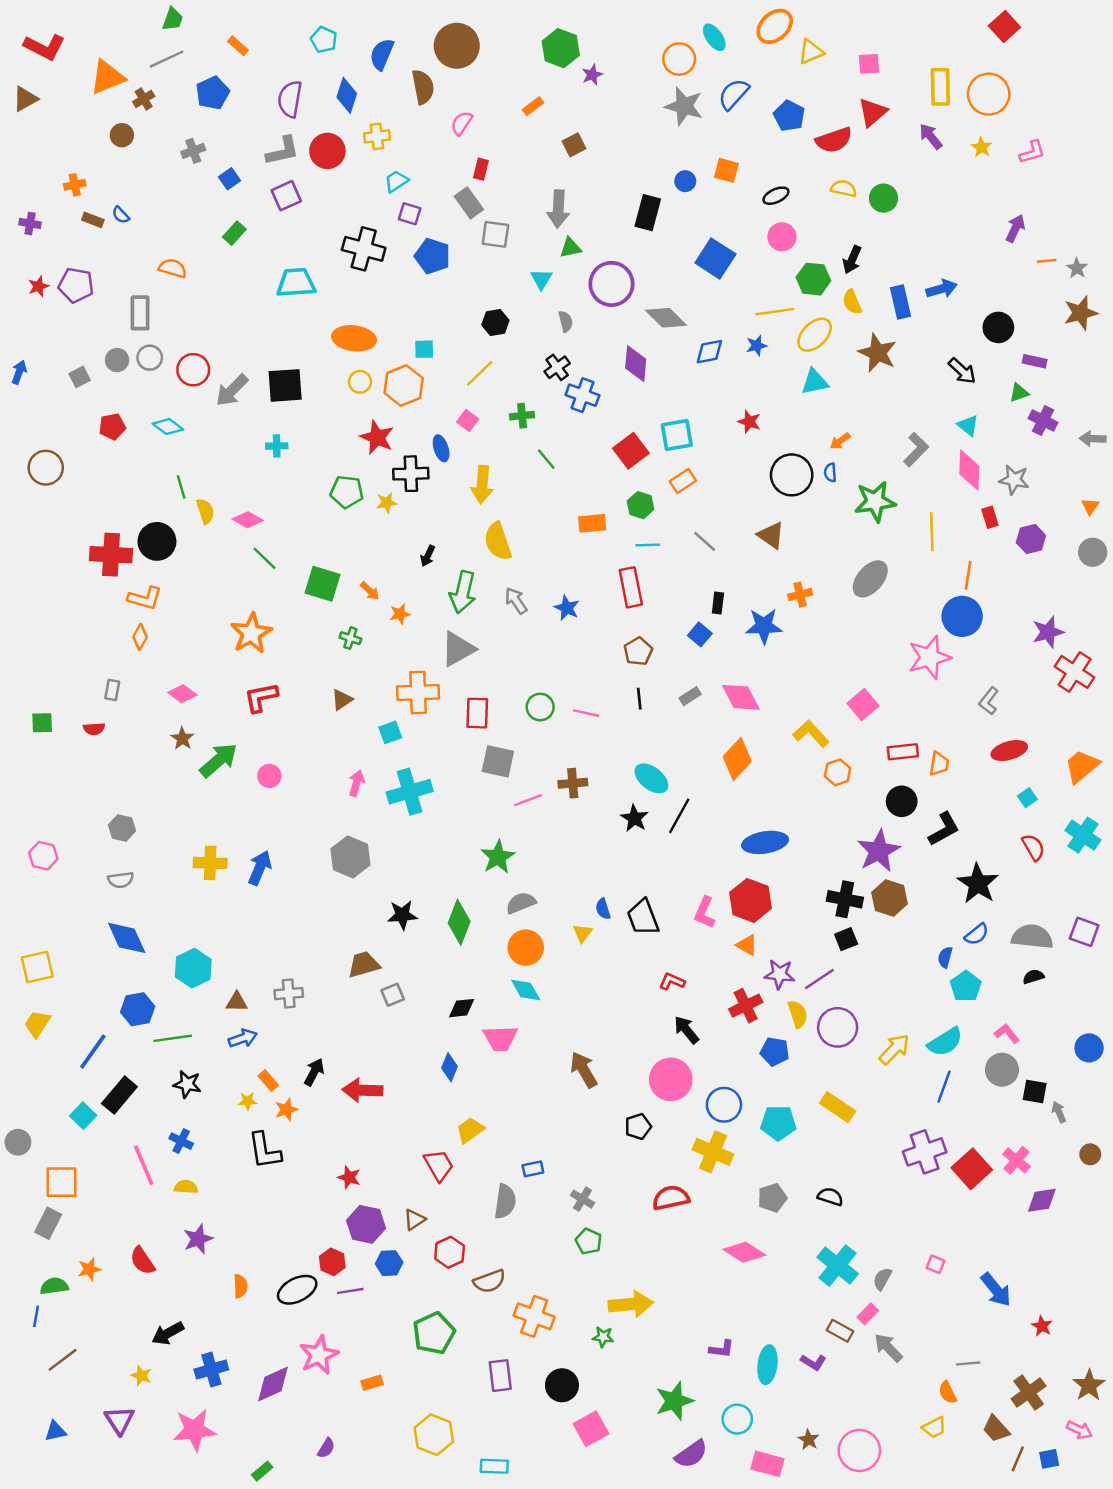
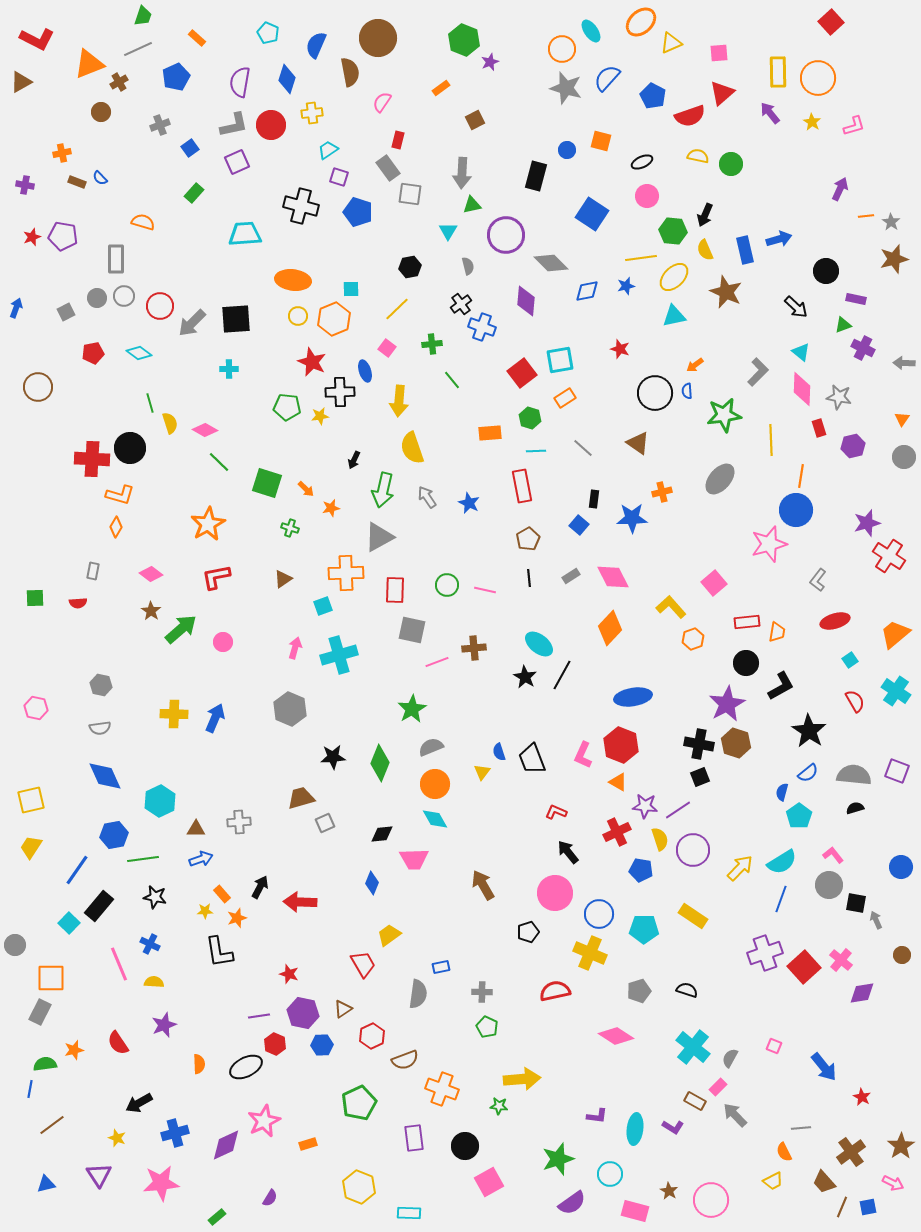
gray cross: (582, 1199) -> (482, 992), turned -30
purple line: (350, 1291) -> (259, 1016), moved

